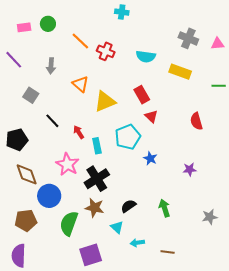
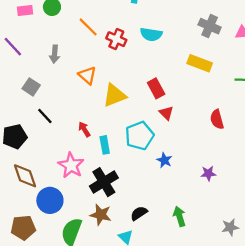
cyan semicircle: (146, 56) -> (151, 34), moved
black line: (52, 121) -> (45, 116), moved

